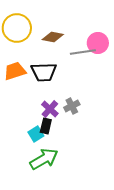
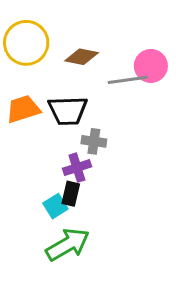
gray cross: (72, 106) -> (94, 141), moved, turned 35
purple cross: (50, 109) -> (77, 168), turned 30

